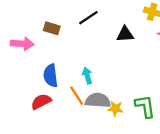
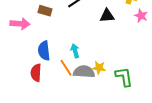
red semicircle: (41, 102) -> (36, 73), turned -60
yellow star: (116, 109) -> (99, 68), moved

